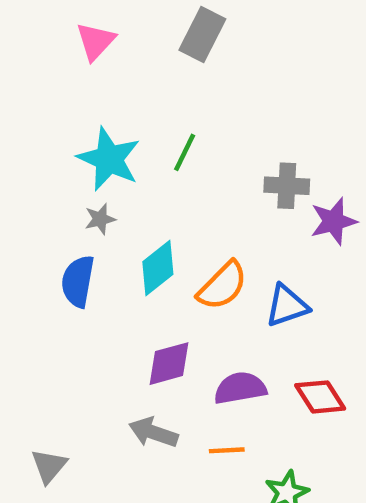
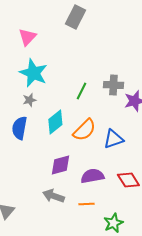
pink triangle: (96, 41) -> (27, 37), moved
green line: (185, 152) -> (81, 91), moved

